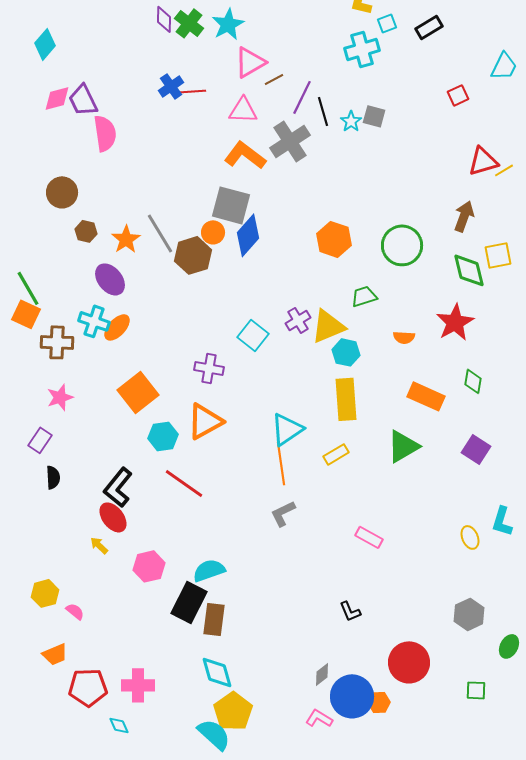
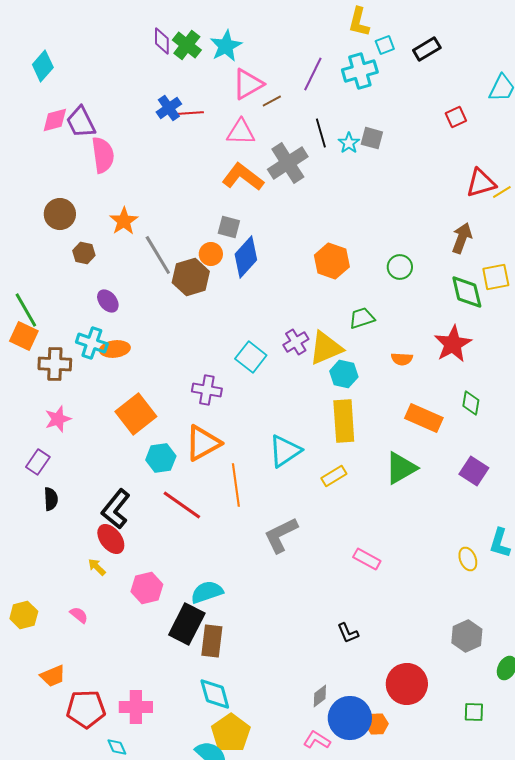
purple line: (302, 97) -> (313, 74), moved
gray square: (231, 205) -> (229, 227), size x0.6
orange star: (126, 239) -> (124, 221), moved
green circle: (402, 245) -> (400, 267), size x0.6
purple ellipse: (110, 279) -> (108, 301), size x0.7
orange ellipse: (117, 327) -> (115, 349), turned 40
orange line: (281, 463) -> (236, 485), moved
gray L-shape: (283, 513) -> (281, 535), size x1.4
yellow hexagon: (45, 593) -> (24, 615), moved
pink semicircle: (75, 611) -> (79, 615), moved

